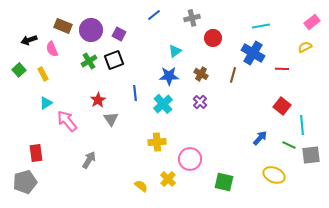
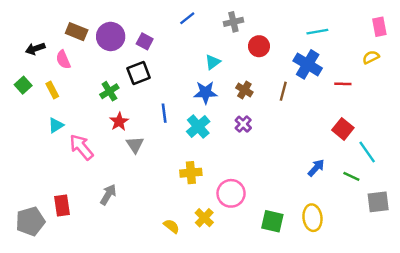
pink rectangle: (312, 22) -> (379, 27), turned -63
green cross: (89, 61) -> (109, 91), moved
cyan line: (302, 125) -> (367, 152), turned -30
red rectangle: (36, 153) -> (62, 206), moved
gray square: (311, 155) -> (378, 202), moved
yellow ellipse: (274, 175) -> (312, 218), moved, turned 60

